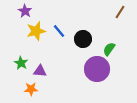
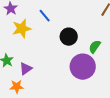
blue line: (59, 31) -> (45, 16), moved
purple triangle: (40, 71) -> (26, 69), turned -40

